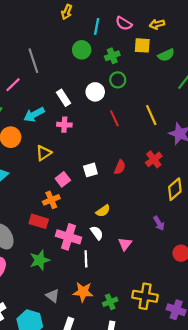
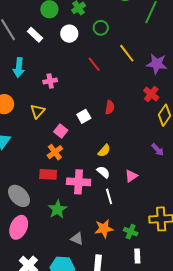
green circle: (118, 80) -> (101, 28), moved
white circle: (95, 92) -> (69, 34), moved
white rectangle: (63, 98) -> (35, 35), moved
cyan arrow: (34, 114) -> (19, 68), moved, turned -42
red cross: (154, 159) -> (151, 94), moved
pink triangle: (125, 244) -> (131, 176), turned 32
white line: (86, 259) -> (109, 196), moved
green cross: (110, 302) -> (131, 232), turned -32

